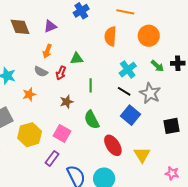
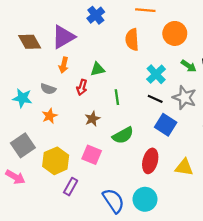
purple triangle: (50, 26) -> (63, 37), size x1.6
gray semicircle: (41, 72) -> (48, 89), moved
green semicircle: (92, 120) -> (123, 135), turned -84
red ellipse: (113, 145) -> (150, 161), turned 55
yellow triangle: (142, 155) -> (184, 167), turned -42
purple rectangle: (52, 158) -> (71, 187), moved

